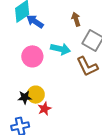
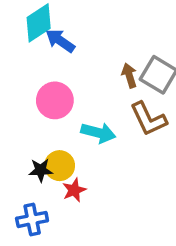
brown arrow: (76, 19) -> (129, 75), moved
cyan arrow: (61, 49) -> (98, 133), moved

